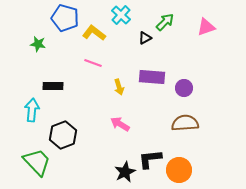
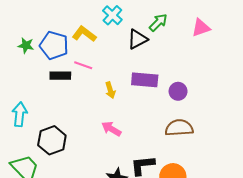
blue pentagon: (65, 18) -> (54, 45), moved
black triangle: (145, 38) -> (137, 39), size x1.5
black rectangle: (53, 86) -> (60, 76), moved

